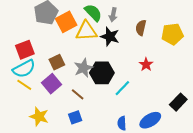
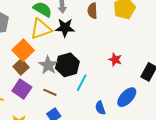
orange square: (66, 22) -> (23, 50), moved
red star: (146, 64) -> (115, 60), moved
cyan line: (122, 88) -> (82, 83), moved

